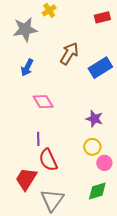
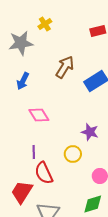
yellow circle: (92, 147) -> (73, 154), moved

